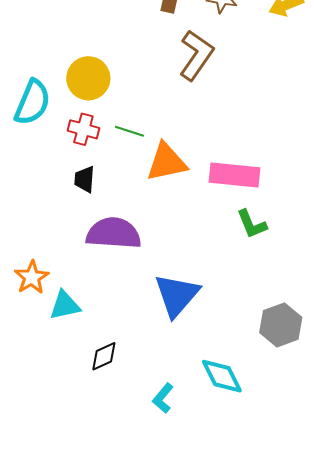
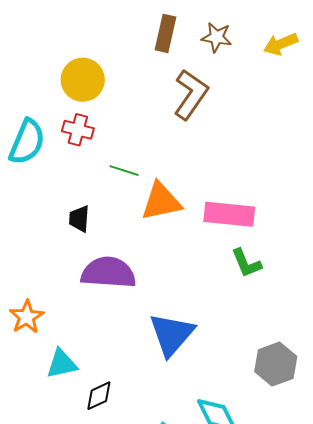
yellow circle: (88, 78) -> (83, 80), moved
red cross: (83, 129) -> (78, 130), moved
cyan triangle: (65, 305) -> (62, 364), moved

